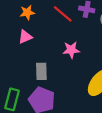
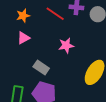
gray rectangle: (41, 71) -> (41, 67), turned -49

